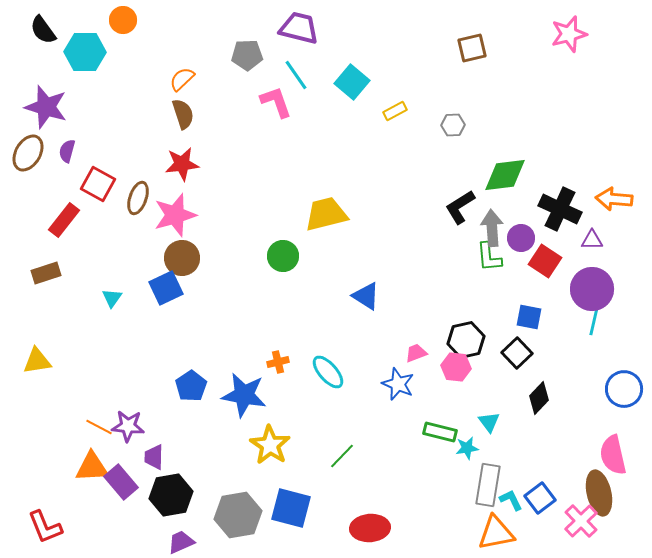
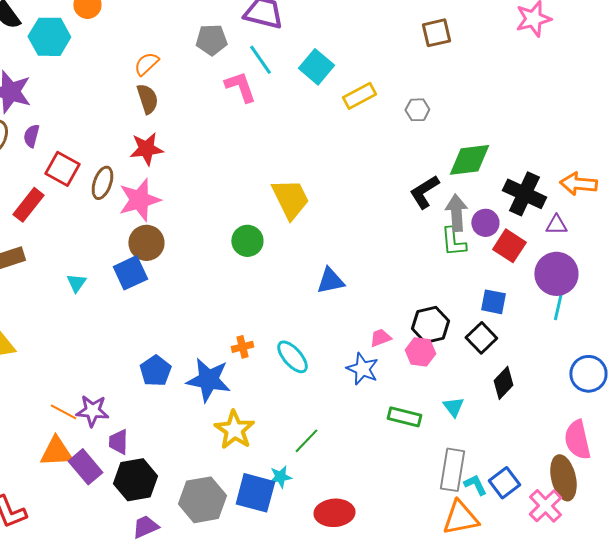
yellow rectangle: (395, 111) -> (359, 96), size x1.4
yellow trapezoid: (326, 214) -> (290, 199), turned 78
blue triangle: (366, 296) -> (330, 281), turned -44
cyan star: (467, 448) -> (280, 477), moved

